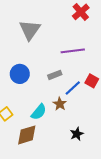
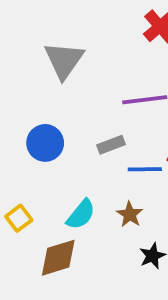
blue line: (73, 88) -> (145, 169), turned 42
brown star: (60, 104) -> (130, 214), moved

